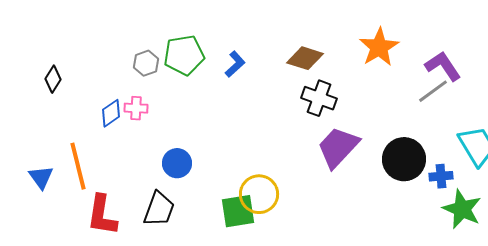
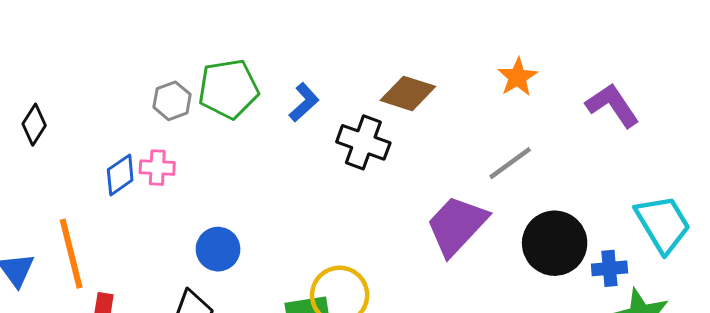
orange star: (379, 47) -> (518, 77), size x0.7
gray line: (433, 91) -> (510, 163), moved
black cross: (319, 98) -> (363, 142), moved

